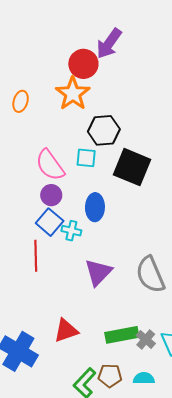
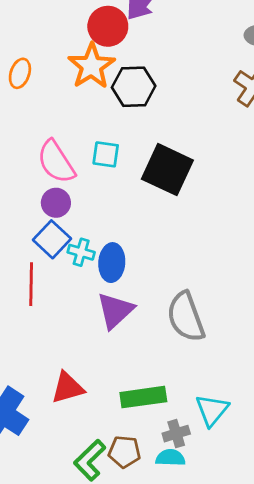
black hexagon: (104, 130) -> (134, 87), moved
blue ellipse: (95, 207) -> (112, 263), moved
gray cross: (146, 339) -> (176, 434), moved, turned 30

